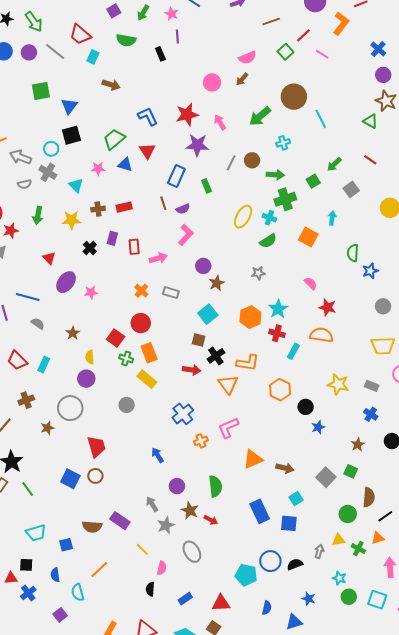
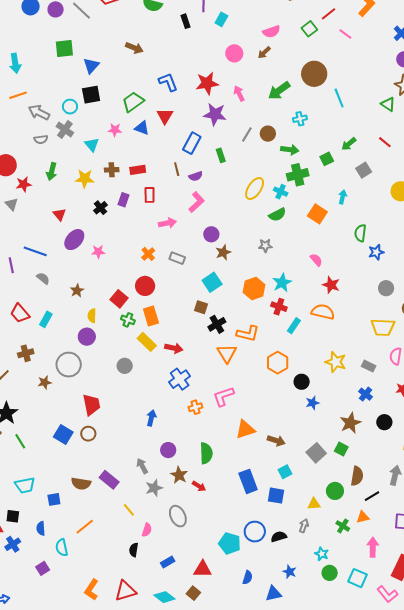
cyan rectangle: (93, 57) -> (221, 19), moved
red rectangle: (134, 247) -> (150, 195), moved
red arrow: (192, 370) -> (174, 348), moved
brown star: (358, 445) -> (350, 423), size x1.5
blue arrow: (158, 455) -> (151, 418), turned 42
yellow triangle: (339, 540) -> (314, 504), moved

